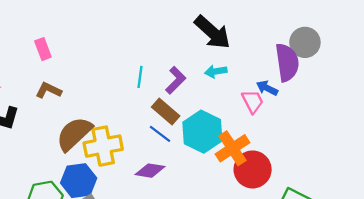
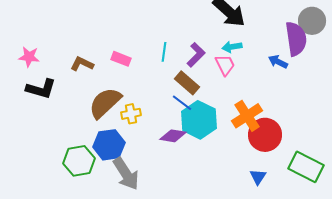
pink rectangle: (43, 49) -> (121, 59), moved, turned -48
pink trapezoid: (253, 101) -> (225, 65), moved
cyan hexagon: (202, 132) -> (199, 120), moved
yellow cross: (103, 146) -> (131, 114), size x0.6

